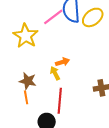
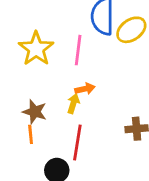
pink line: (53, 17) -> (78, 50), moved, turned -50
yellow arrow: (55, 73) -> (73, 104), turned 40

